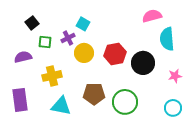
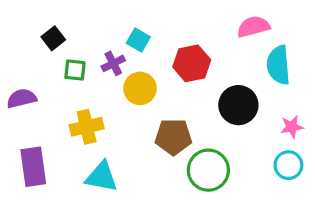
red hexagon: (115, 54) -> (192, 63), moved
purple semicircle: (23, 57) -> (22, 98), moved
brown pentagon: (94, 94) -> (173, 137), moved
cyan circle: (173, 108) -> (288, 165), moved

